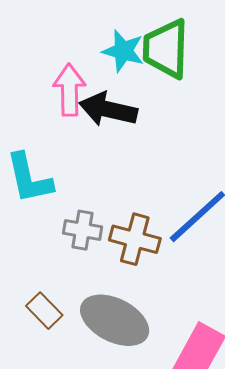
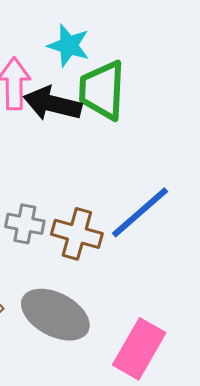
green trapezoid: (166, 49) -> (102, 90), moved

